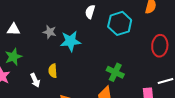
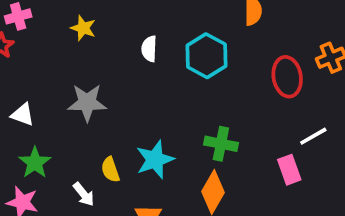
white triangle: (14, 29) -> (23, 115), turned 32
gray star: (50, 32) -> (87, 103), size x1.5
cyan star: (70, 41) -> (155, 160), moved

